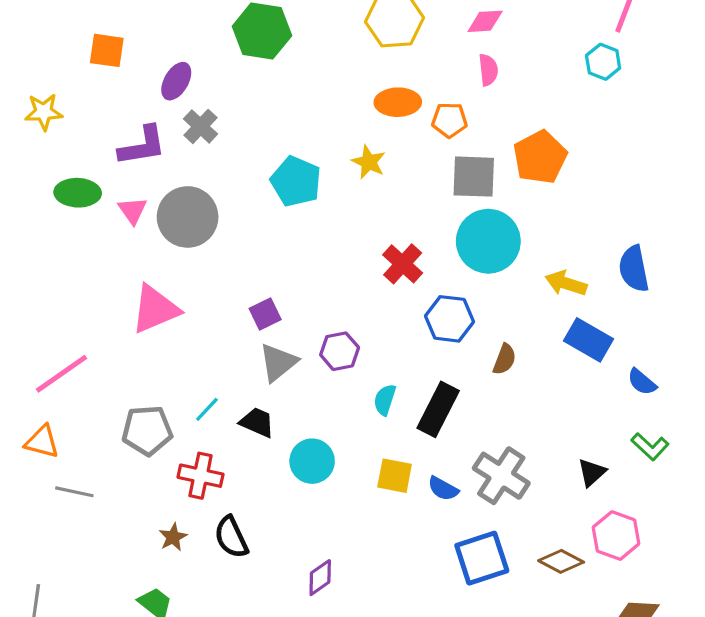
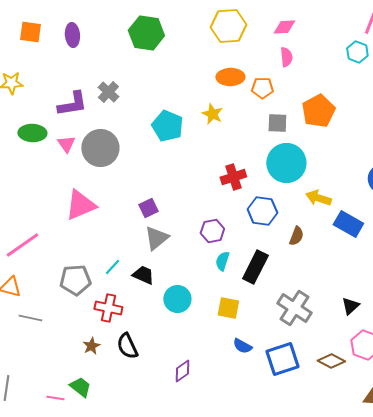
orange square: (107, 50) -> (30, 32), moved
purple ellipse: (176, 81) -> (72, 35), moved, turned -35
gray square: (474, 177) -> (277, 123), size x0.7
red cross: (403, 264) -> (233, 177), turned 30
yellow arrow: (566, 283) -> (318, 198), moved
purple hexagon: (340, 351) -> (212, 231), moved
blue semicircle: (443, 489) -> (242, 346), moved

